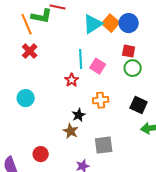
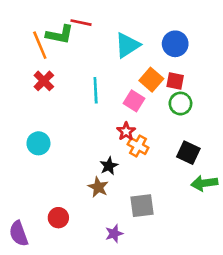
orange square: (111, 23) -> (151, 80), moved
cyan line: (81, 59) -> (96, 90), moved
red star: (72, 80) -> (126, 131), moved
orange cross: (101, 100) -> (138, 146), turned 35

